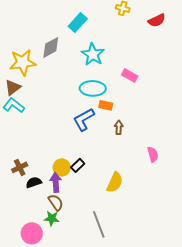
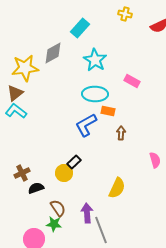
black rectangle: (78, 165) -> (74, 162), moved
purple arrow: (56, 182) -> (87, 213), moved

